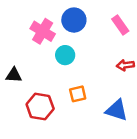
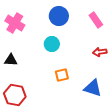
pink cross: (43, 31) -> (15, 23), moved
red hexagon: (40, 106) -> (15, 95), moved

